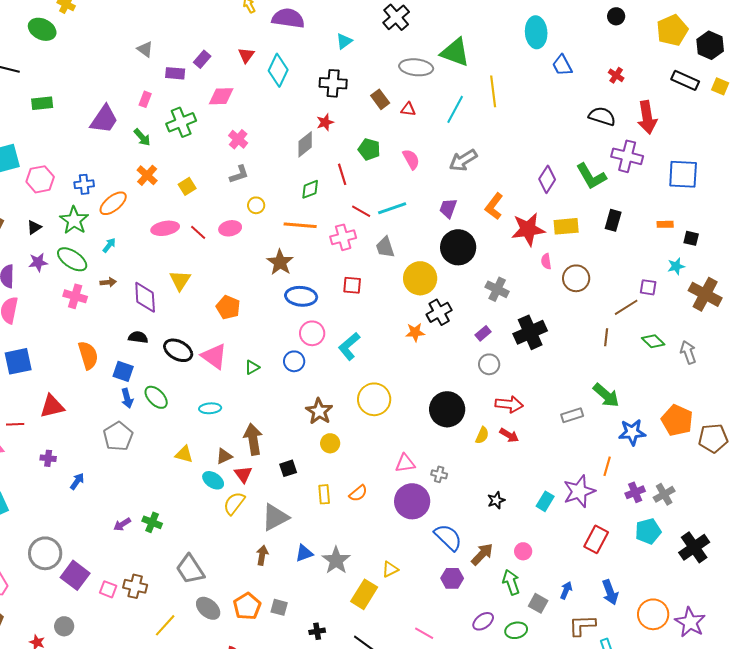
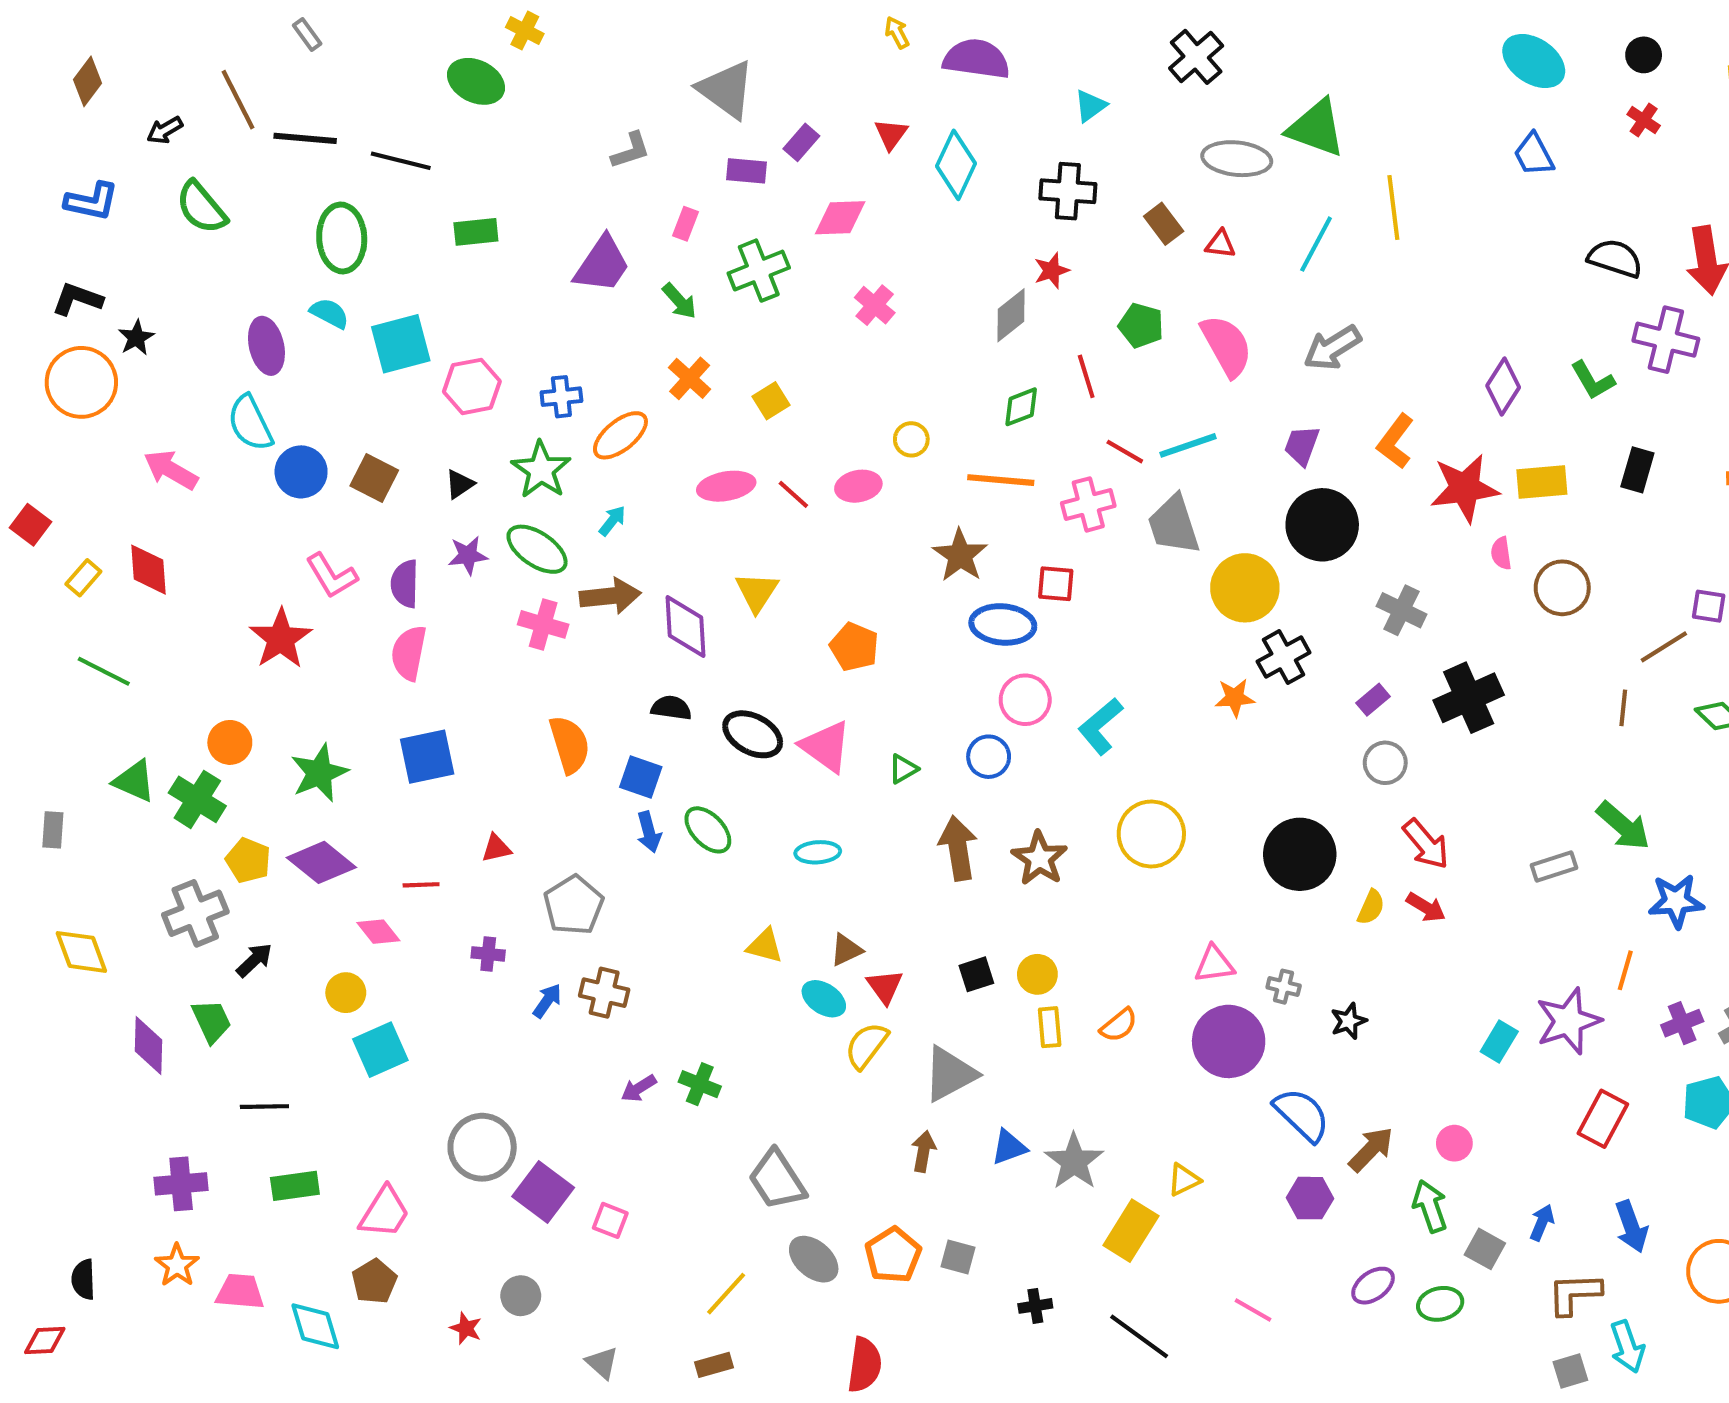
cyan ellipse: (536, 32) -> (1534, 61), moved, turned -52
gray triangle: (145, 49) -> (726, 90), moved, size x1.8
red cross: (616, 75) -> (1644, 120), moved
pink semicircle: (411, 159) -> (1227, 346), size x1.5
gray L-shape: (239, 174) -> (631, 151), moved
green L-shape: (591, 176) -> (1593, 380), size x0.7
gray trapezoid: (385, 247) -> (1174, 525), size x1.4
brown arrow: (108, 282) -> (610, 596), size x1.8
red square: (352, 285) -> (1056, 584), moved
red arrow: (509, 404) -> (1426, 844), turned 44
red triangle: (52, 406) -> (496, 848), size x0.6
gray pentagon: (118, 436) -> (574, 905), moved
brown arrow: (253, 439) -> (958, 848), moved
yellow circle: (330, 443) -> (1037, 974), moved
black star: (496, 500) -> (1349, 1021), moved
brown cross: (135, 586) -> (604, 993), moved

